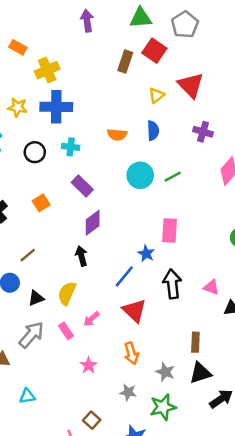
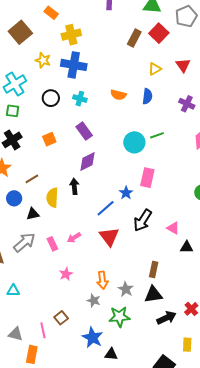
red triangle: (191, 85) -> (183, 65), size x0.7
cyan circle: (140, 175) -> (134, 142), moved
black arrow: (172, 284) -> (143, 220), turned -150
yellow semicircle: (67, 293) -> (52, 198), moved, turned -30
orange arrow: (131, 353) -> (102, 280), moved

